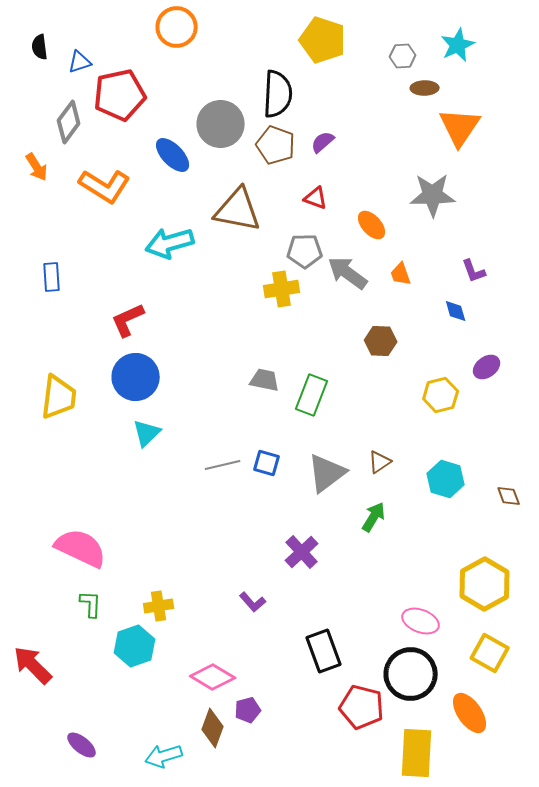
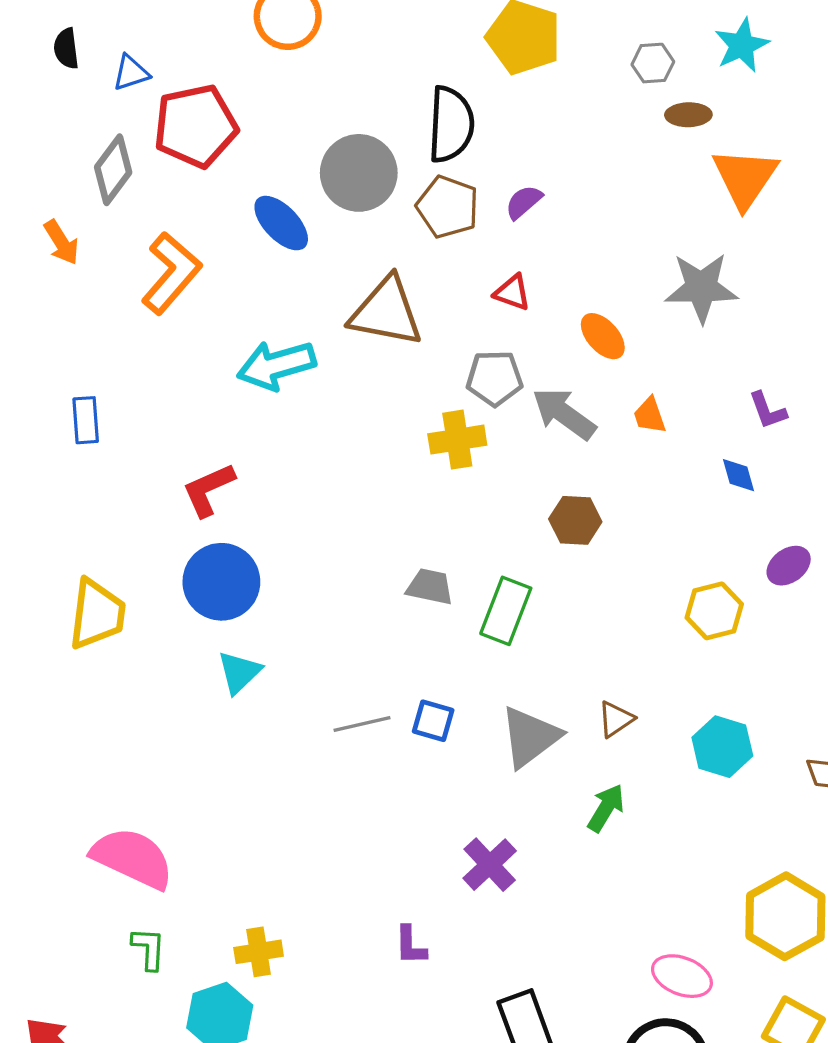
orange L-shape: (105, 186) -> (171, 273), turned -81
brown hexagon: (381, 341) -> (575, 520), moved
purple L-shape: (253, 602) -> (410, 945), turned 40

